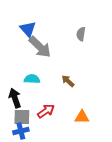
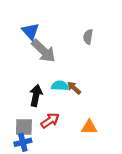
cyan semicircle: (32, 79) -> (60, 86), moved
black arrow: (15, 98) -> (36, 95), moved, turned 30

